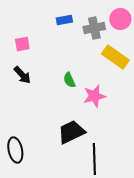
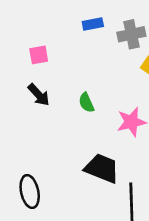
green semicircle: (69, 80) -> (86, 103), moved
black trapezoid: (71, 132) -> (102, 168), turned 48

